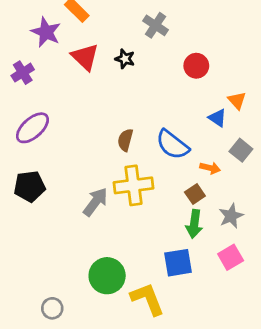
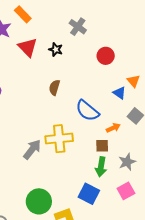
brown semicircle: (125, 140) -> (54, 88), moved
orange arrow: (210, 168) -> (113, 128), turned -40
brown square: (195, 194) -> (102, 146), turned 32
blue square: (178, 263) -> (89, 194), turned 35

